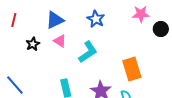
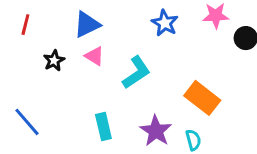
blue star: (96, 19) -> (165, 23), moved
orange rectangle: (132, 69) -> (202, 98), turned -35

